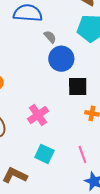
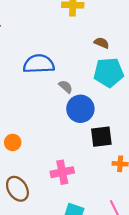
pink cross: (38, 115) -> (62, 172), turned 30

